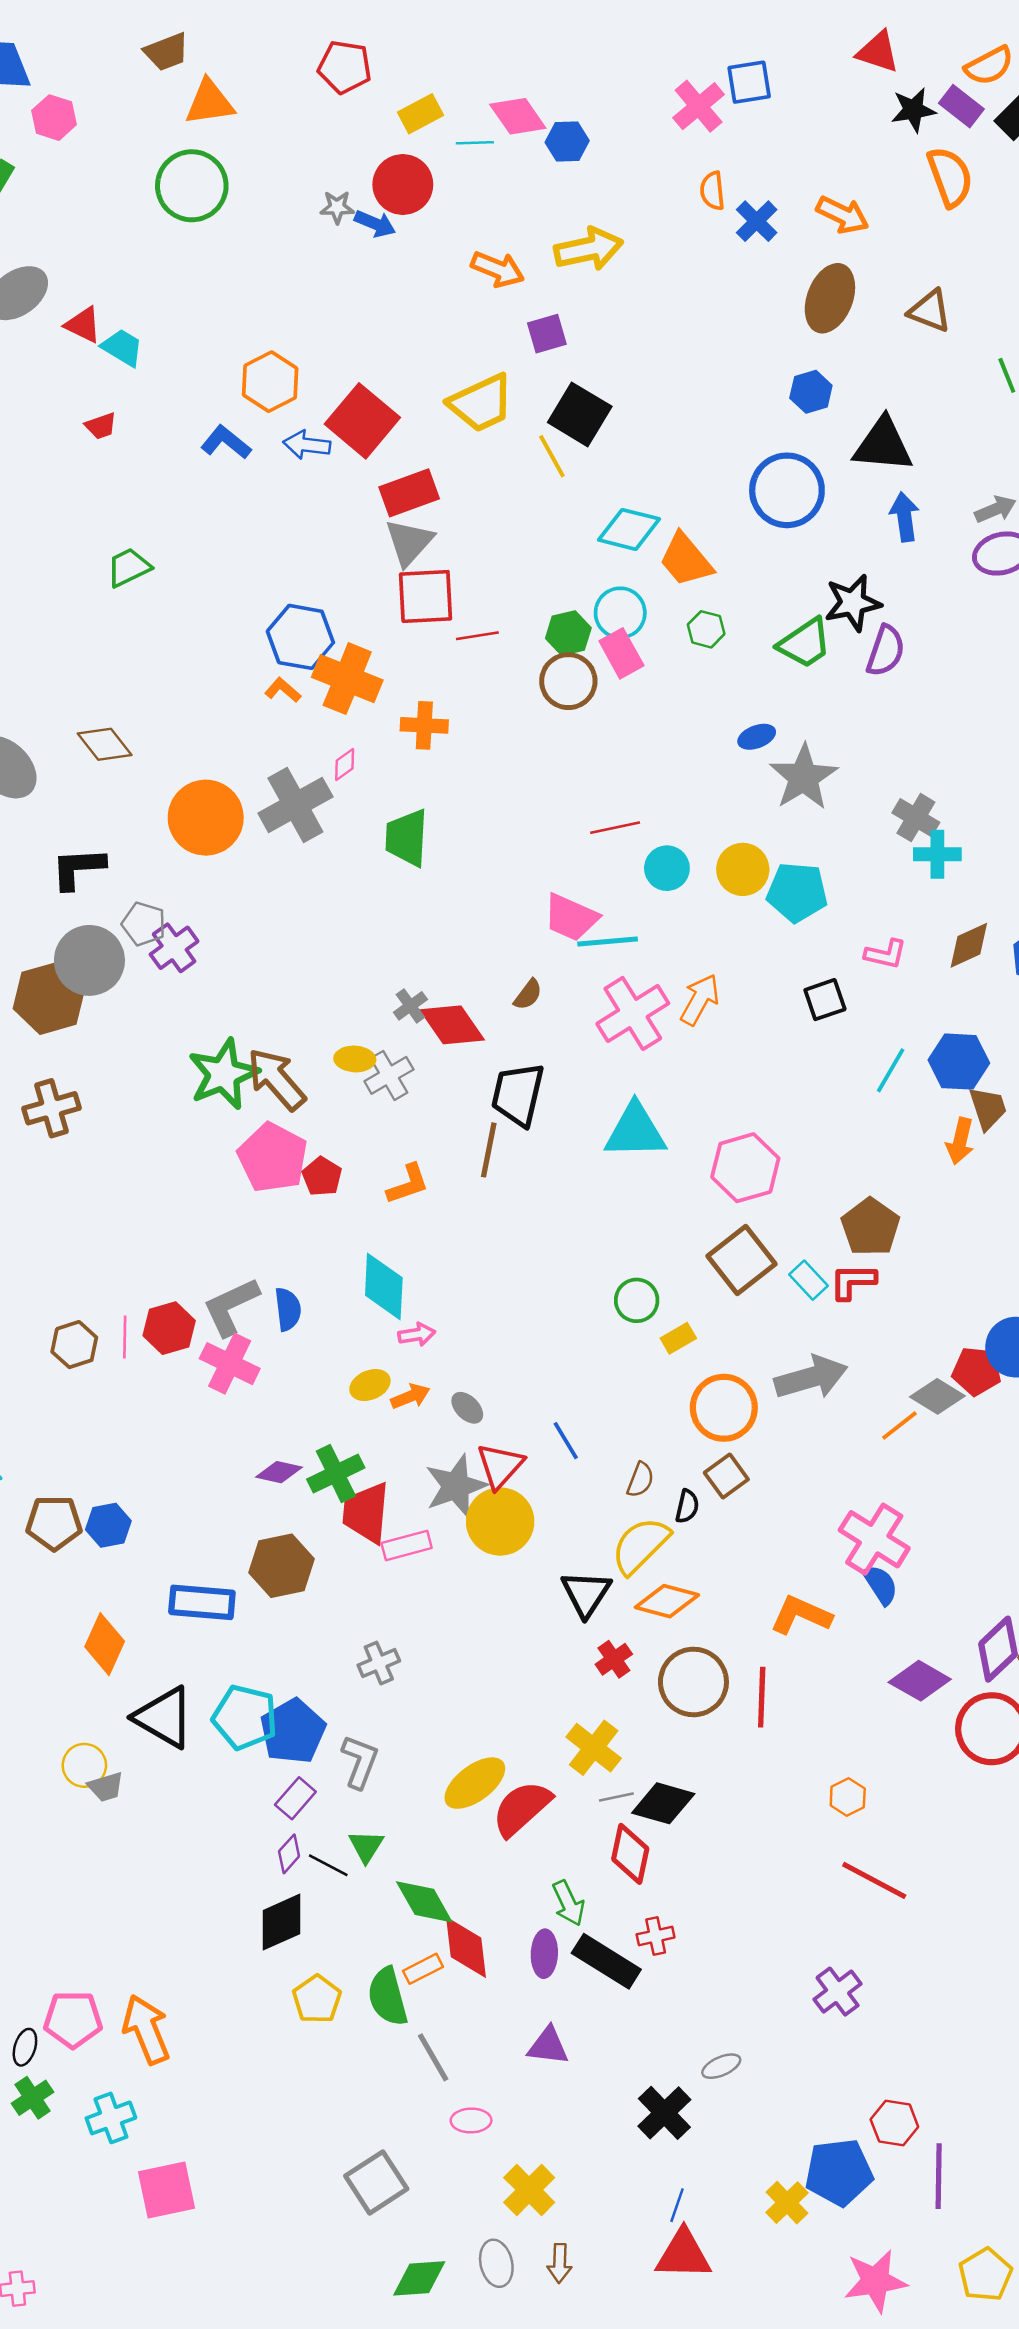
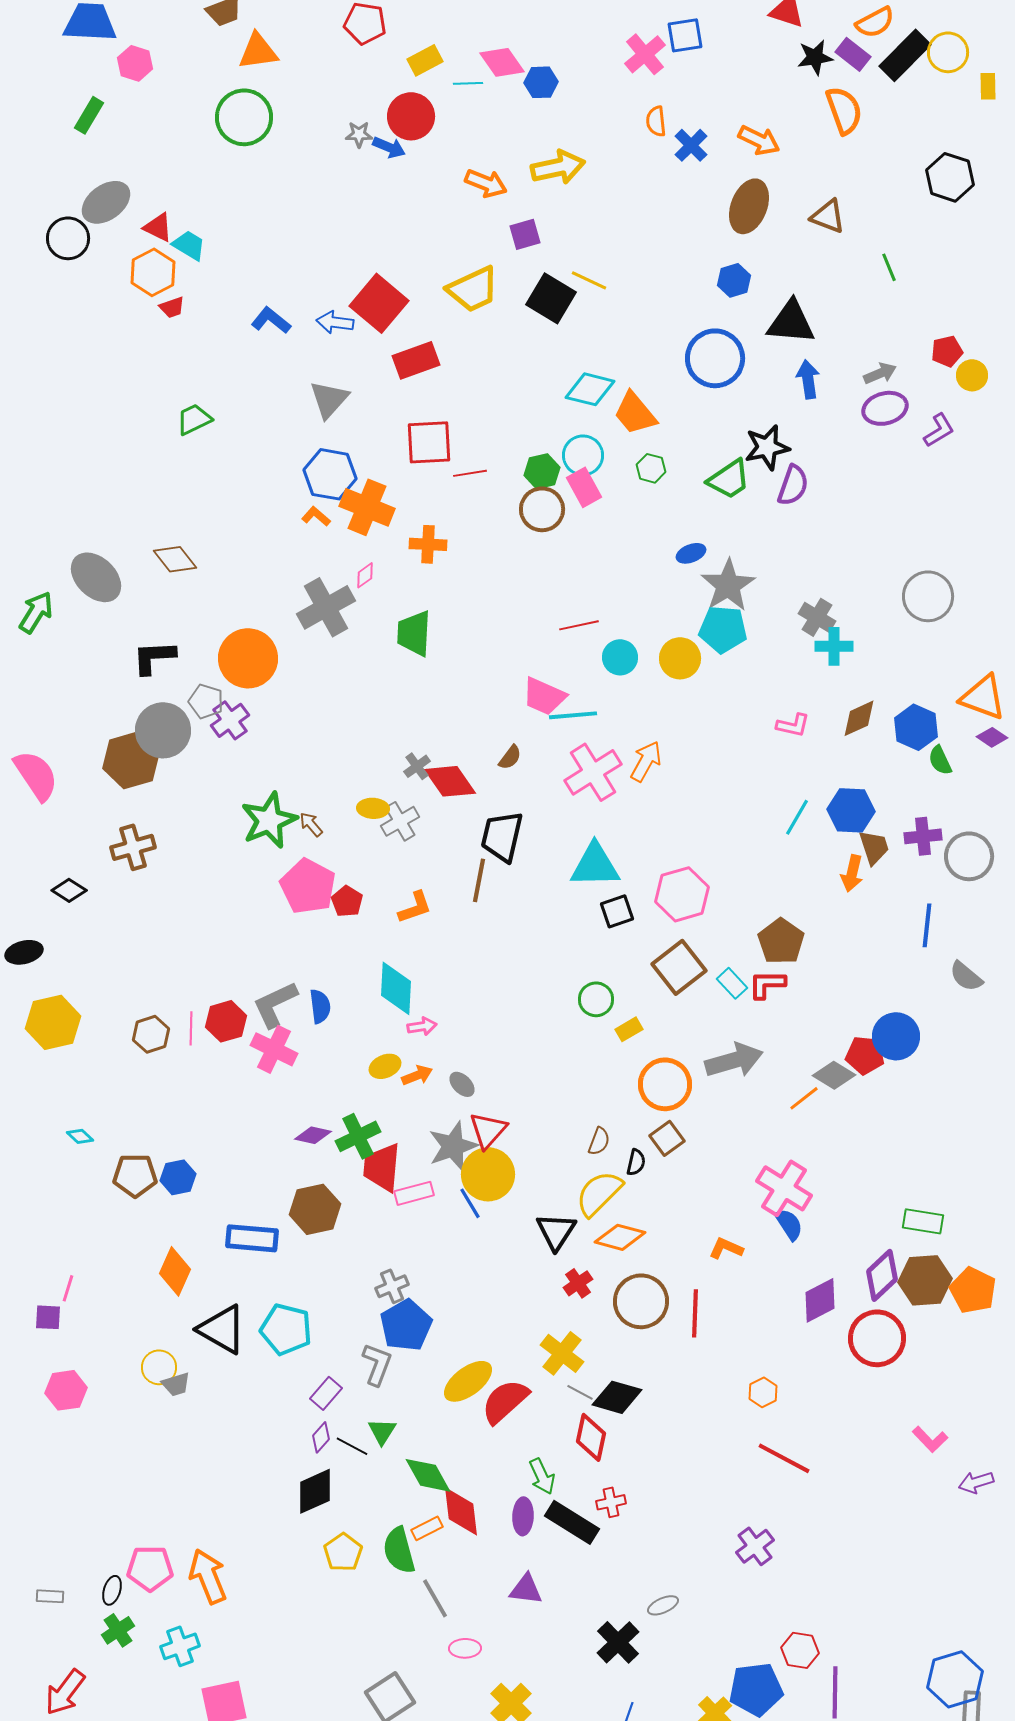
orange hexagon: (270, 382) -> (153, 272), moved
yellow line: (552, 456) -> (589, 280), moved, turned -36
gray triangle: (409, 542) -> (329, 399), moved
orange circle: (206, 818) -> (248, 658), moved
cyan pentagon: (797, 892) -> (723, 629), moved
black square: (825, 1000) -> (617, 911), moved
brown arrow: (276, 1079) -> (311, 824), size x0.5
blue line: (566, 1441) -> (470, 1203), moved
orange L-shape: (801, 1615) -> (726, 1248), size x0.7
purple diamond: (920, 1681) -> (820, 1300), turned -57
blue pentagon: (293, 1731) -> (406, 1325), moved
gray line: (616, 1797) -> (580, 1392), turned 40

